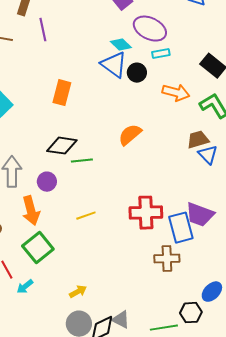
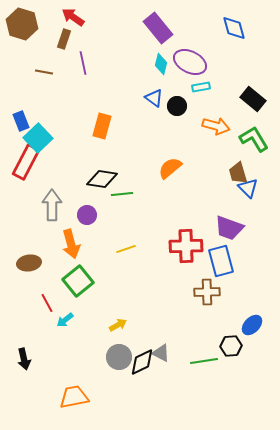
cyan diamond: (121, 45) -> (161, 64), moved, turned 60
blue triangle: (114, 65) -> (154, 98), size x0.7
brown trapezoid: (198, 140) -> (238, 173), turned -90
purple trapezoid: (200, 215) -> (229, 228), moved

